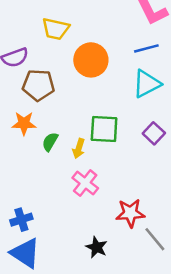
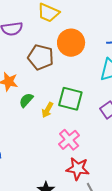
brown pentagon: (38, 85) -> (41, 57), moved
pink cross: (85, 183) -> (69, 140), moved

